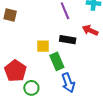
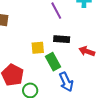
red arrow: (90, 30) -> (87, 51), moved

